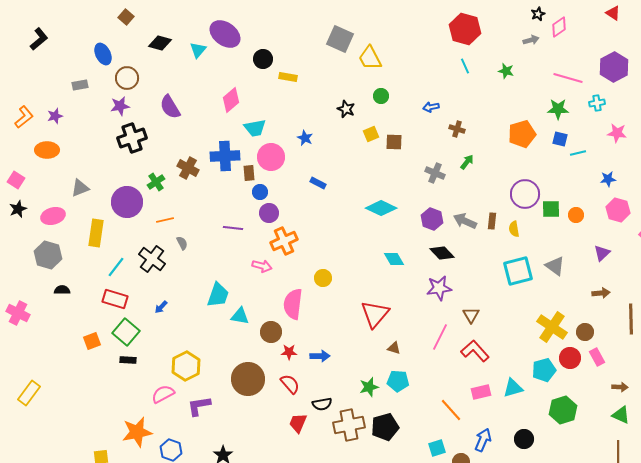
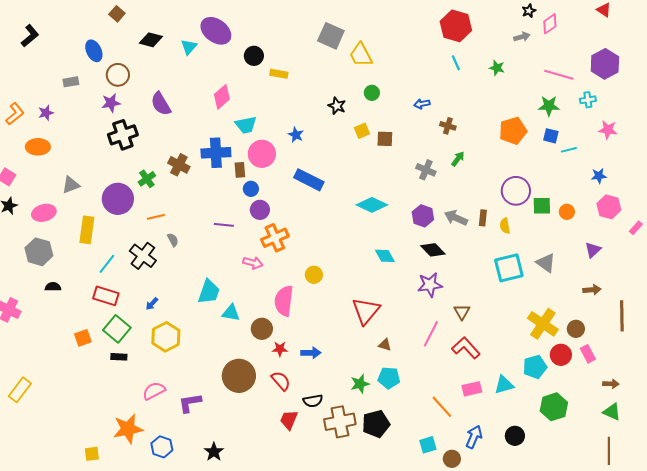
blue rectangle: (318, 183) -> (309, 180), size x1.8
yellow hexagon: (186, 366) -> (166, 337), moved

